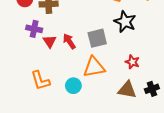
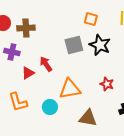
gray square: (97, 38) -> (74, 45), moved
red triangle: (50, 41) -> (28, 73), moved, turned 32
brown triangle: (127, 90) -> (88, 118), moved

